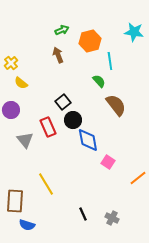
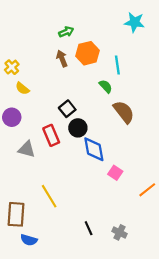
cyan star: (134, 32) -> (134, 22), moved
orange hexagon: (90, 41) -> (87, 53), moved
gray triangle: (25, 140) -> (27, 149), turned -36

